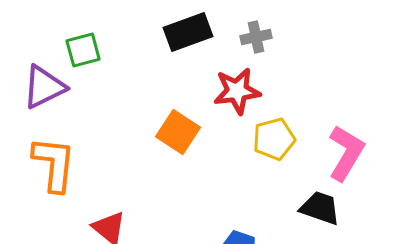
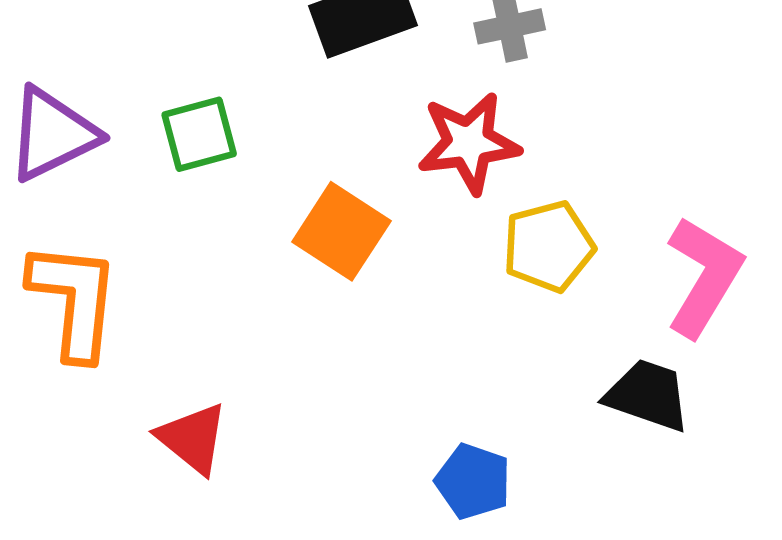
green square: (83, 50) -> (199, 134), moved

